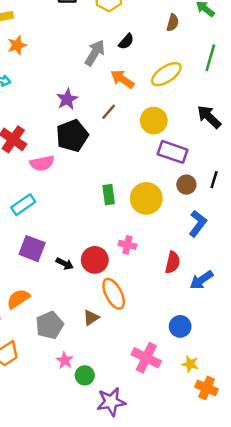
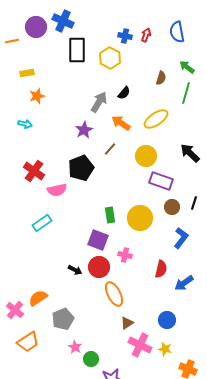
green line: (210, 58) -> (186, 93), moved
purple star: (67, 99) -> (84, 130), moved
purple square: (32, 249) -> (98, 240), moved
brown triangle: (91, 318) -> (127, 323), moved
yellow star: (190, 364) -> (165, 349), moved

